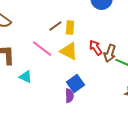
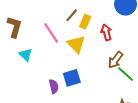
brown line: (55, 26) -> (72, 15), turned -32
red arrow: (96, 48) -> (106, 32), moved
purple semicircle: (69, 96) -> (54, 86), moved, turned -32

